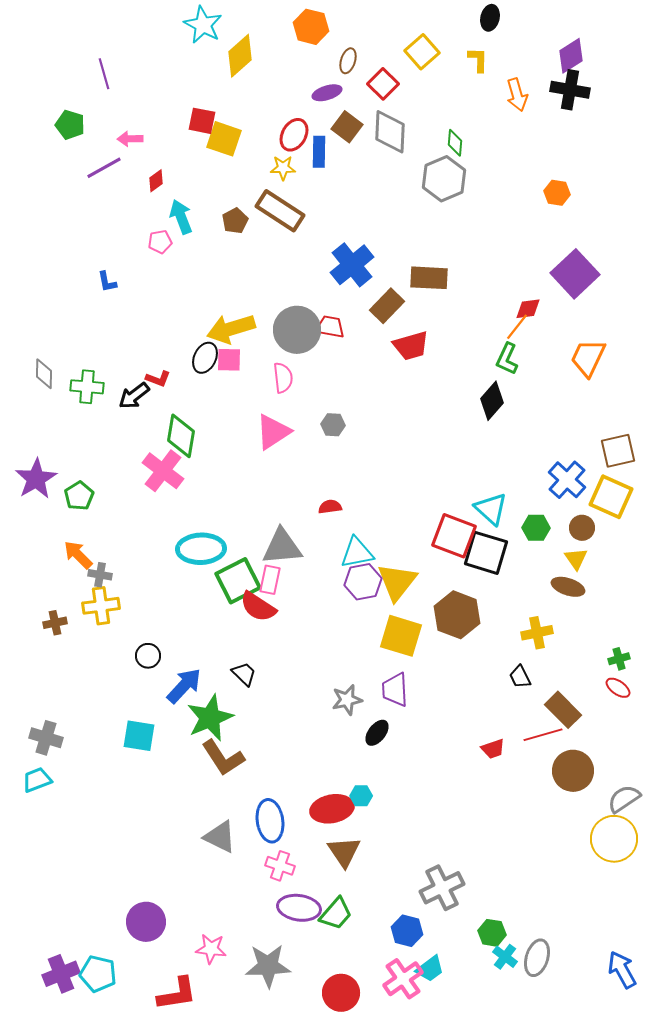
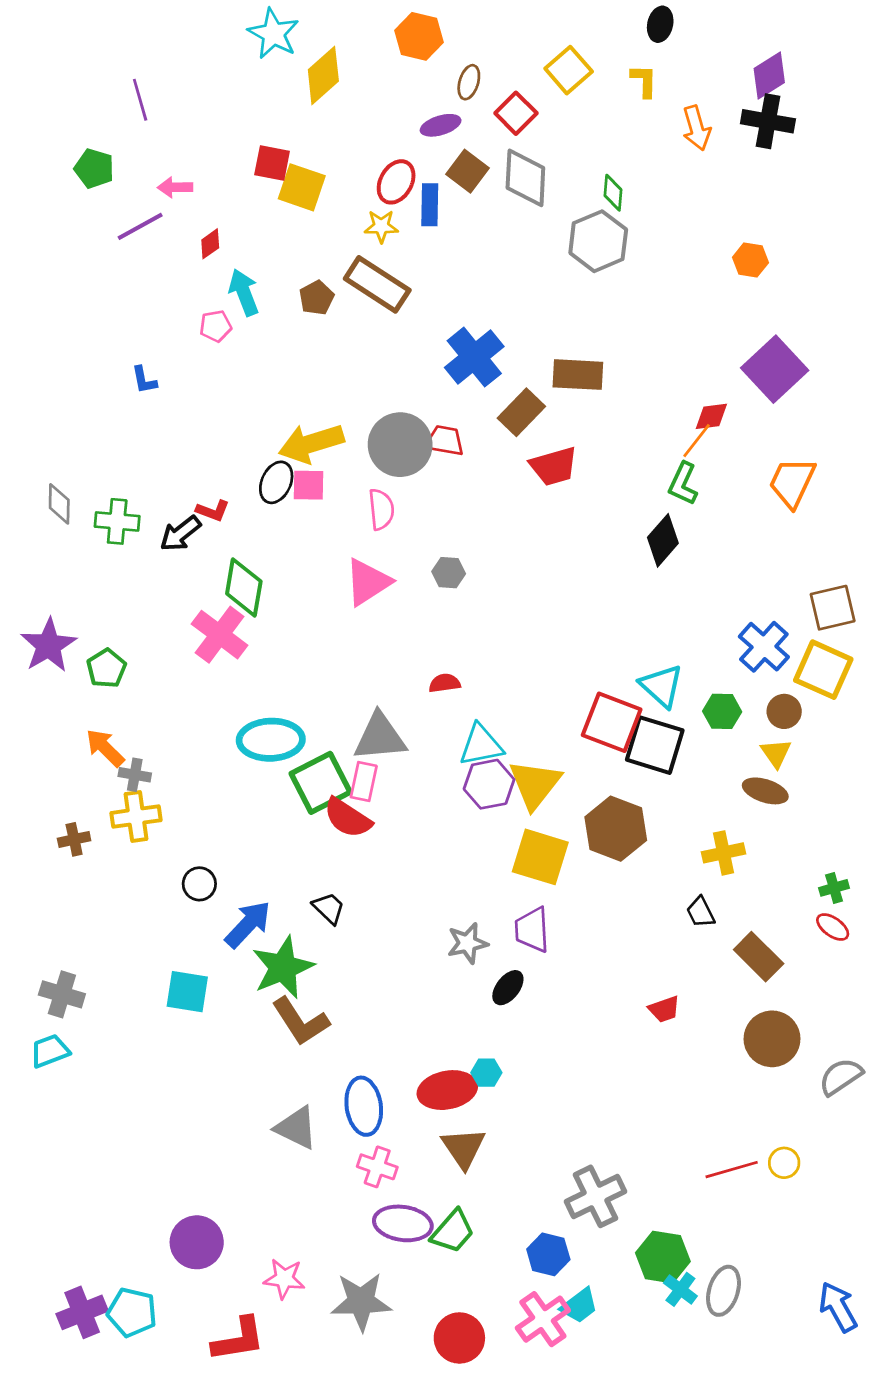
red line: (543, 735) -> (732, 1170), moved
yellow circle: (614, 839) -> (784, 1163), moved, size x0.5
green hexagon: (492, 933) -> (663, 1257), size x1.4

